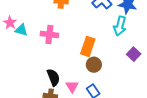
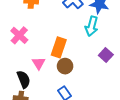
pink cross: (49, 34) -> (19, 35), turned 36
pink triangle: (72, 86) -> (39, 63), moved

